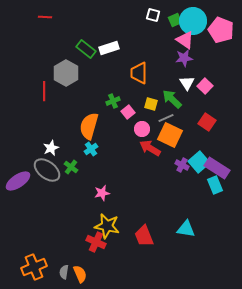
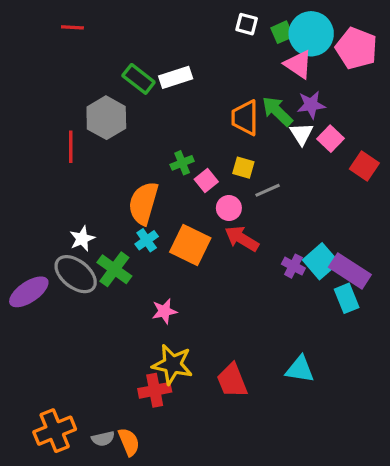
purple star: (184, 58) -> (311, 105), moved
orange trapezoid: (139, 73) -> (245, 118), moved
green arrow: (172, 99) -> (277, 111), moved
red square: (207, 122) -> (364, 166), moved
orange square: (170, 135) -> (190, 245), moved
green cross: (71, 167) -> (114, 269), size x1.5
red cross: (96, 242) -> (155, 390), turned -36
gray semicircle: (64, 272) -> (103, 439), turned -112

